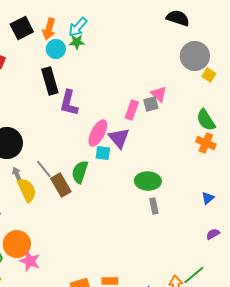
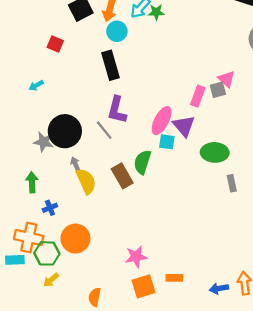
green star: (77, 42) -> (156, 12), moved
purple L-shape: (69, 103) -> (117, 110), moved
gray line: (44, 169) -> (104, 130), moved
green ellipse: (148, 181) -> (215, 152), moved
gray rectangle: (154, 206) -> (232, 183), moved
pink star: (30, 261) -> (136, 257), moved, turned -30

